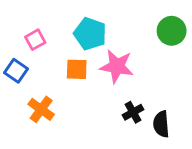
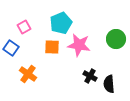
green circle: (172, 31) -> (116, 39), moved
cyan pentagon: (90, 34) -> (61, 23), turned 30
black cross: (133, 112) -> (90, 76), turned -32

